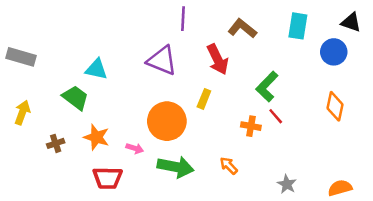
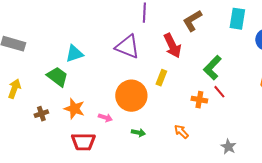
brown L-shape: (242, 28) -> (192, 21), turned -70
cyan triangle: (96, 69) -> (74, 54), turned -30
green arrow: (176, 167) -> (138, 133), size x0.5

